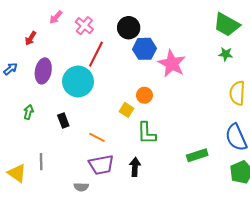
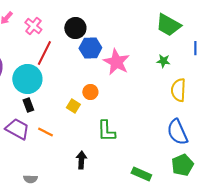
green star: (226, 54) -> (163, 61), moved
black rectangle: (63, 121) -> (28, 105), moved
green L-shape: (147, 133) -> (106, 131), moved
green rectangle: (197, 155) -> (141, 174), moved, turned 42
purple trapezoid: (101, 165) -> (17, 129), moved, turned -140

